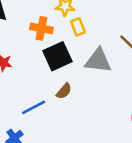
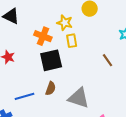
gray triangle: (98, 61) -> (79, 98), moved
brown semicircle: (64, 91) -> (51, 88), turned -32

